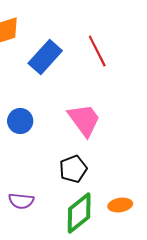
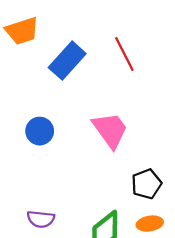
black pentagon: (73, 169) -> (146, 184), moved

